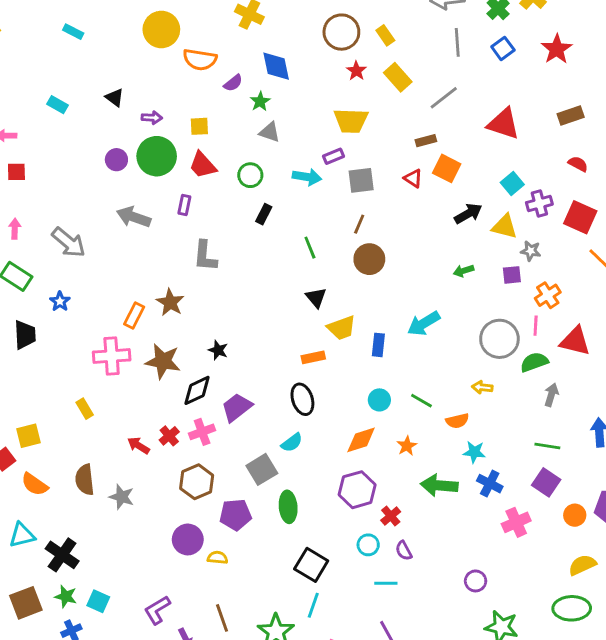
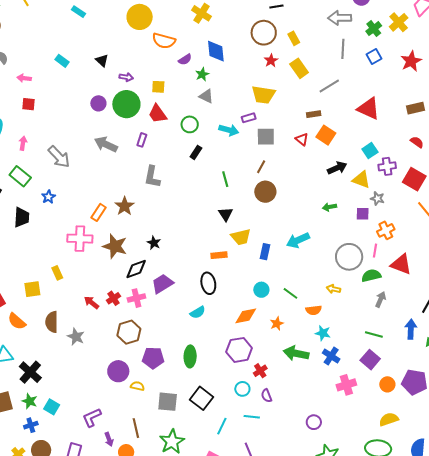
yellow square: (29, 436) -> (32, 289), moved
gray square: (262, 469) -> (168, 402), moved, turned 30
cyan line: (313, 605) -> (222, 426), moved

